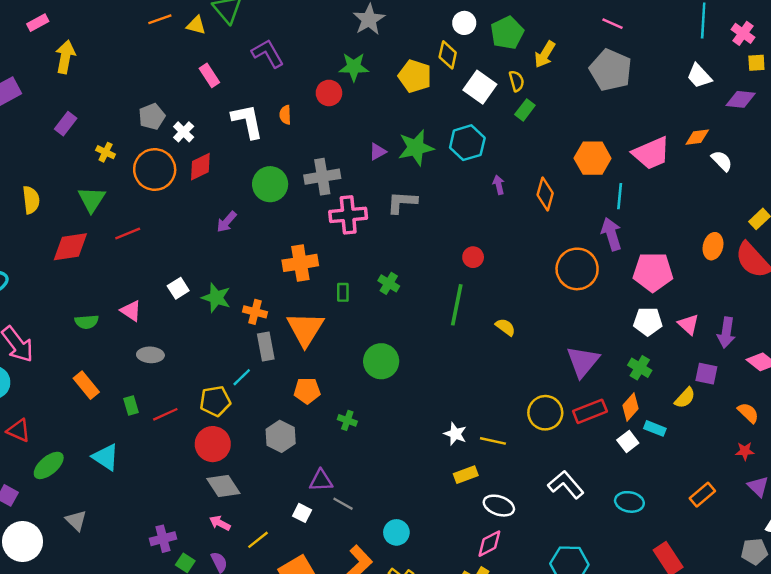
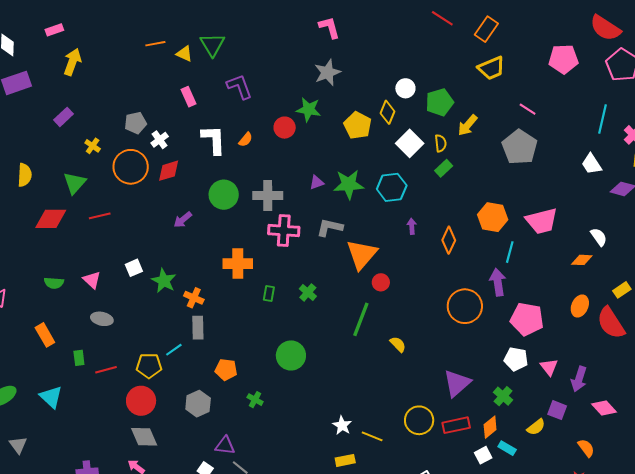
orange semicircle: (285, 115) -> (246, 140), turned -147
orange diamond: (697, 137) -> (582, 260), moved
orange triangle: (305, 329) -> (362, 254), moved

